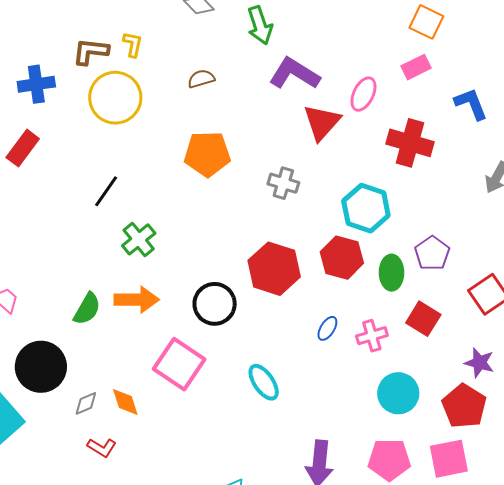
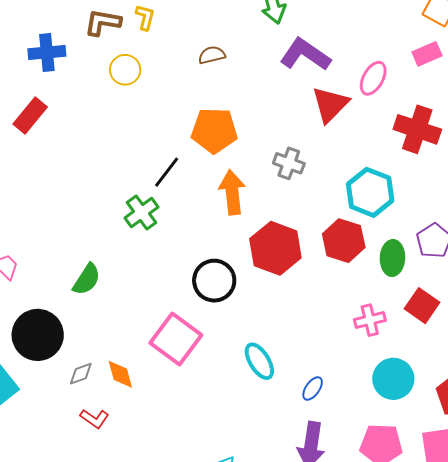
yellow circle: (115, 98) -> (125, 70), size x0.6
black line: (106, 191) -> (167, 172), moved
orange arrow: (137, 300) -> (232, 192), moved, turned -99
blue ellipse: (327, 328) -> (313, 388), moved

